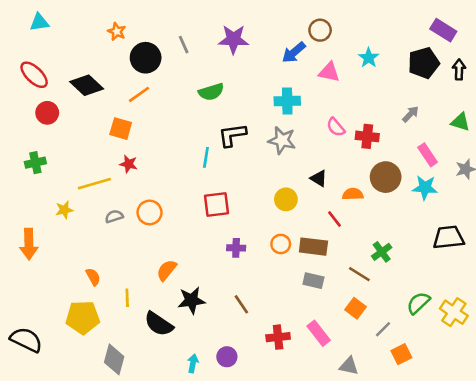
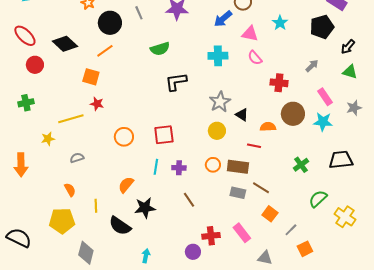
black arrow: (459, 70) -> (348, 47), moved, turned -140
pink semicircle: (336, 127) -> (255, 58), moved
gray star: (282, 140) -> (220, 102), moved, turned 30
cyan line: (206, 157) -> (156, 167), moved
orange circle: (150, 212) -> (124, 137), moved
gray semicircle: (114, 216) -> (77, 158), moved
red line: (334, 219) -> (254, 146), turned -40
green cross: (382, 252) -> (301, 165), moved
brown line: (359, 274) -> (261, 188), moved
green semicircle: (418, 303) -> (318, 199), moved
brown line: (241, 304) -> (189, 200), moved
purple circle: (227, 357) -> (193, 252), moved

